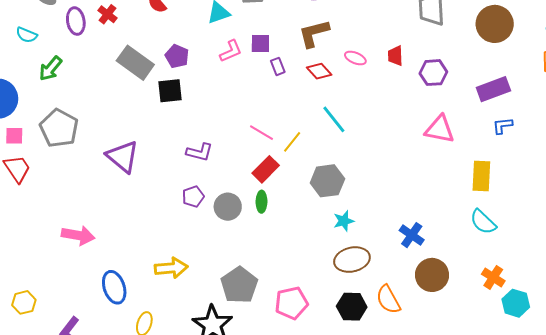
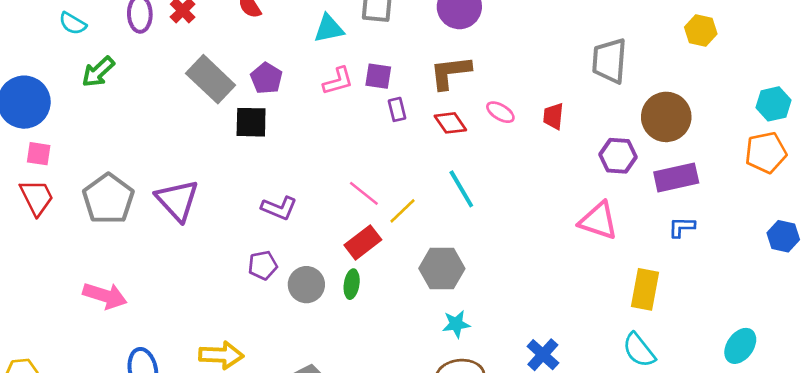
brown circle: (495, 24) -> (666, 117), moved
purple hexagon: (433, 73) -> (618, 156), moved
gray pentagon: (59, 128) -> (108, 199), moved

